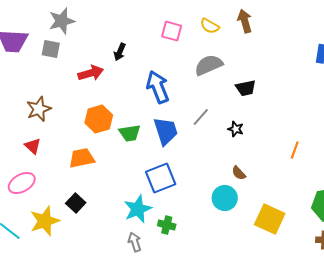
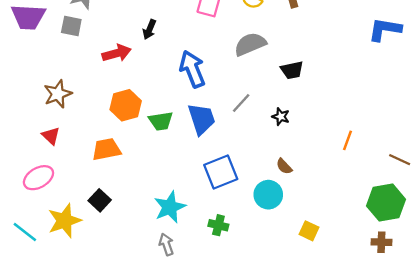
blue square: (161, 178) -> (221, 172), moved
yellow square: (270, 219) -> (309, 231), moved, size x0.6
green cross: (167, 225) -> (218, 225), moved

